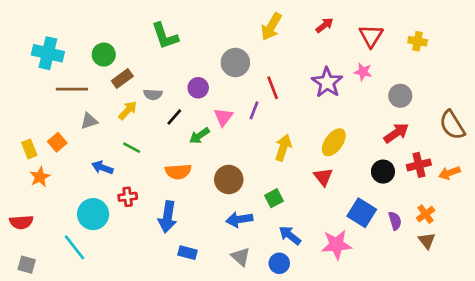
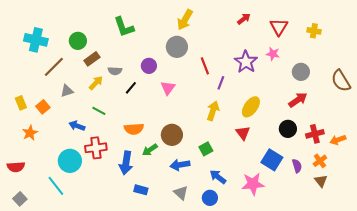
yellow arrow: (271, 27) -> (185, 20), moved
brown line: (72, 89) -> (54, 67), turned -45
purple line: (254, 110) -> (221, 83), moved
brown semicircle: (452, 125) -> (341, 81), moved
green arrow: (199, 136) -> (150, 150), moved
yellow rectangle: (29, 149) -> (21, 103), moved
red cross: (419, 165) -> (315, 134), moved
orange arrow: (449, 173) -> (338, 140), moved
red cross: (128, 197) -> (96, 148), size x1.5
gray square: (27, 265) -> (20, 199), turned 32

